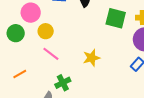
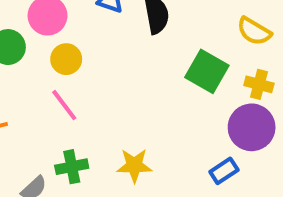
yellow star: (91, 58) -> (134, 165), moved

